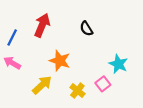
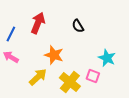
pink square: (103, 84) -> (93, 76), turned -32
yellow cross: (77, 91) -> (70, 82), size x1.5

